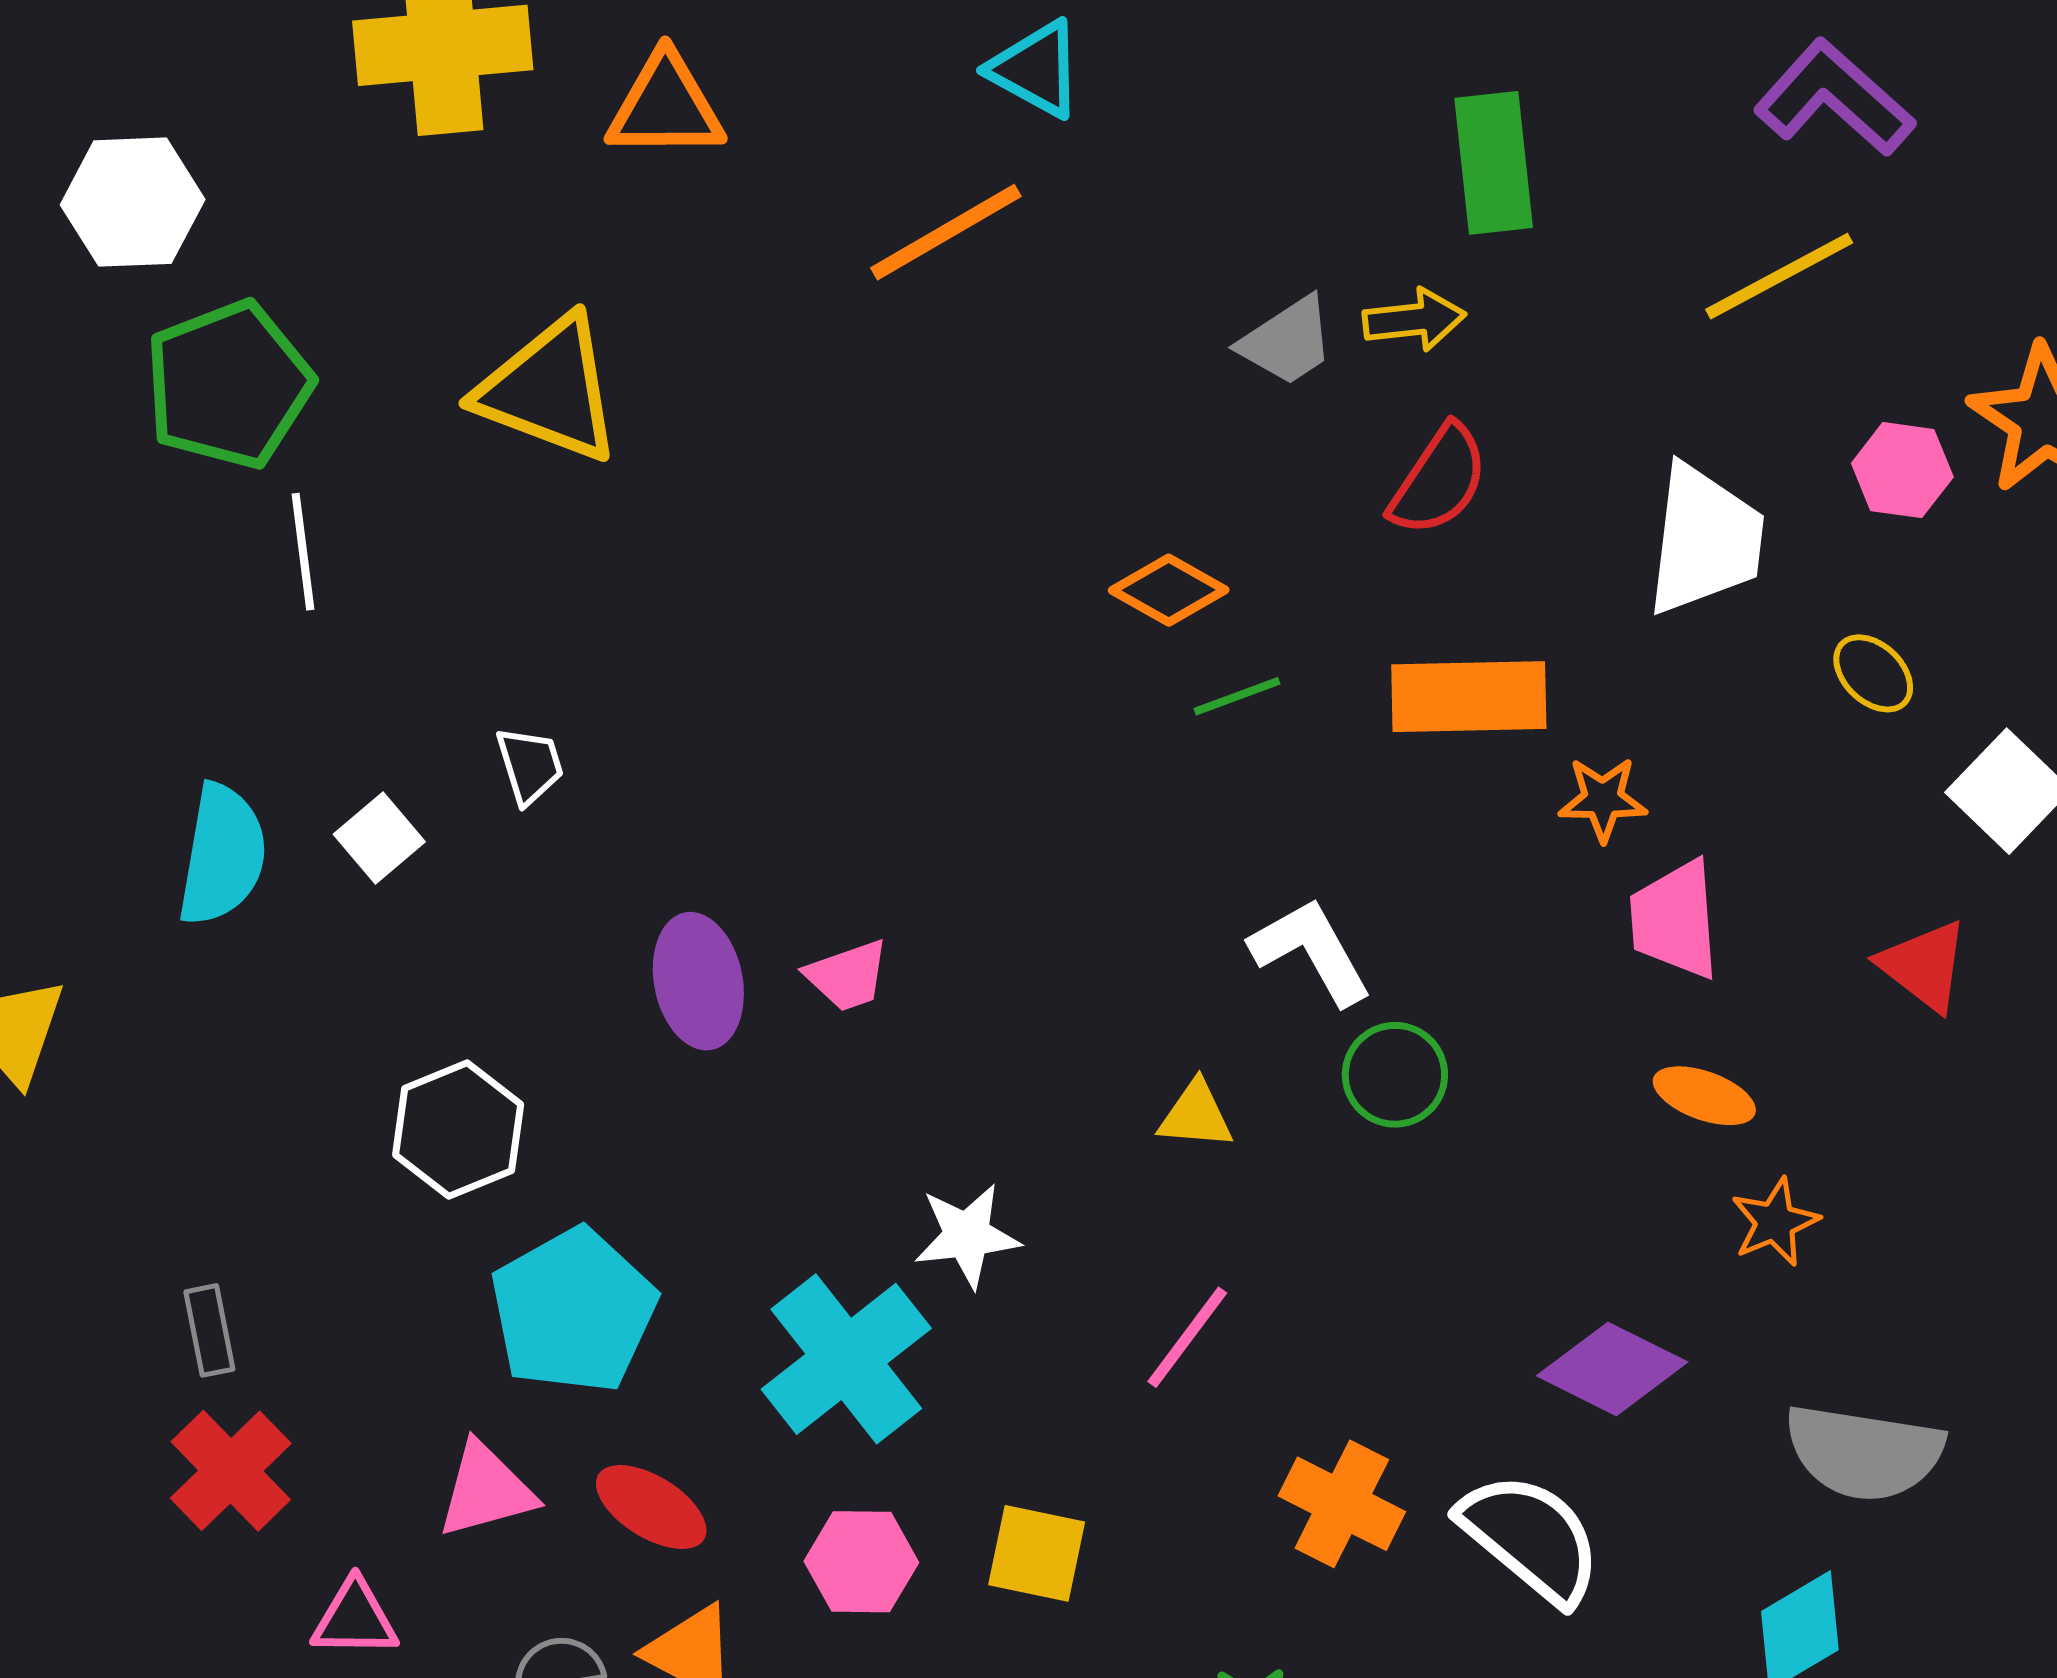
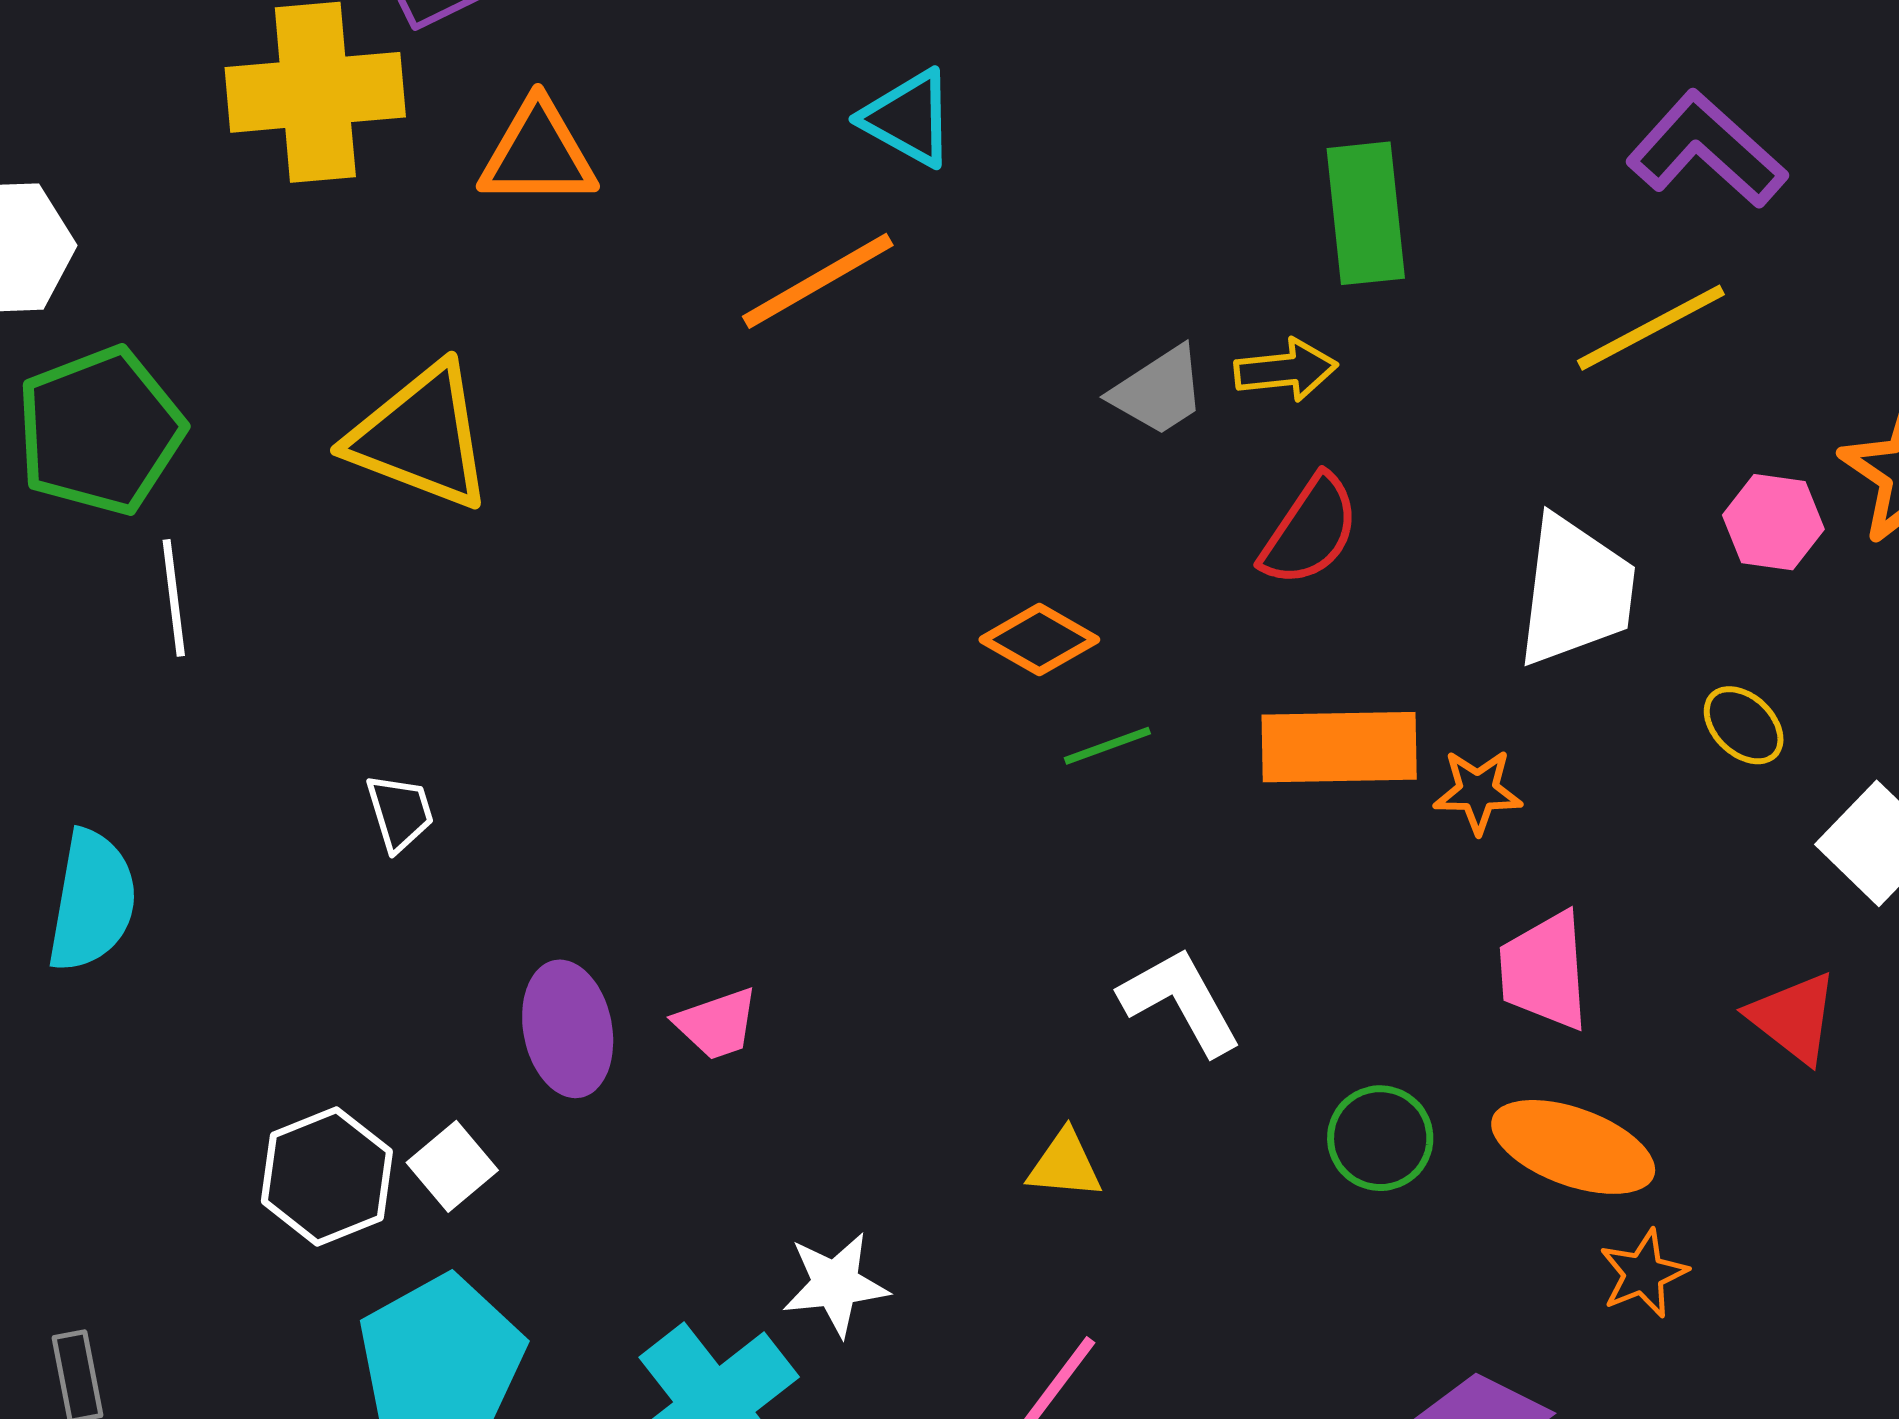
orange star: (1603, 799) -> (1478, 791), moved
white square: (379, 838) -> (452, 1166), moved
green circle: (1395, 1075) -> (1380, 1138), moved
orange ellipse: (1704, 1096) -> (1573, 1147), size x1.6

